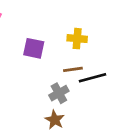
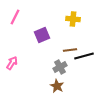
yellow cross: (77, 39) -> (73, 19), moved
purple square: (34, 48) -> (42, 35), turned -35

